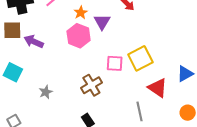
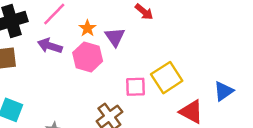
purple arrow: (34, 41) -> (50, 46), moved

